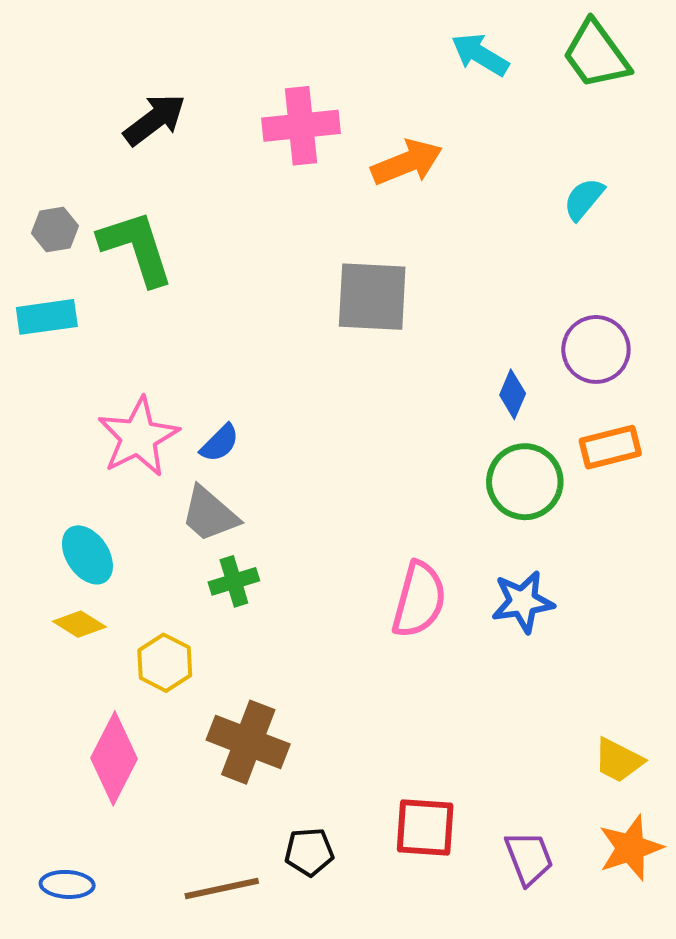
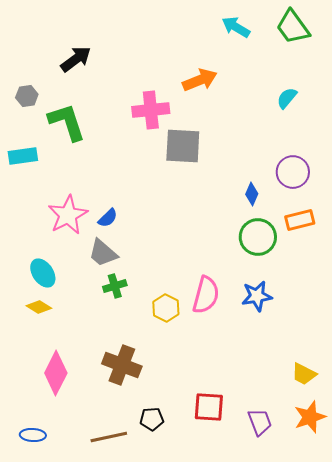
pink cross: (301, 126) -> (151, 110), moved
gray hexagon: (55, 229) -> (27, 96), moved
yellow hexagon: (165, 663) -> (166, 308), moved

